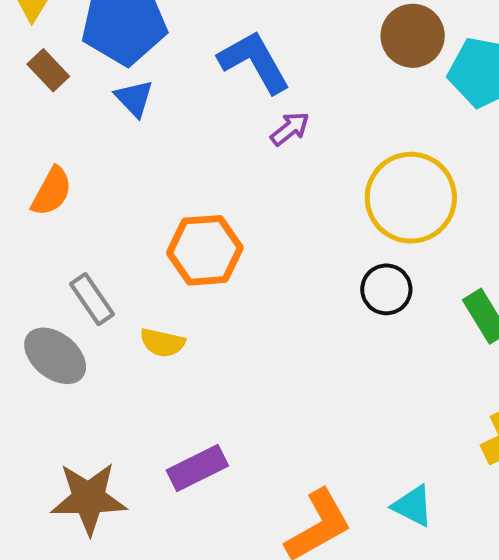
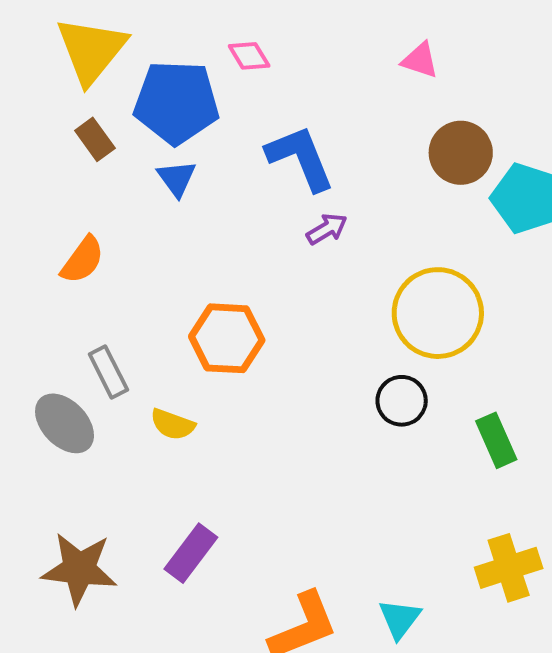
purple rectangle: (197, 468) -> (191, 553), turned -34
cyan triangle: (413, 506) -> (400, 619), turned 33

